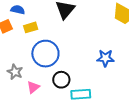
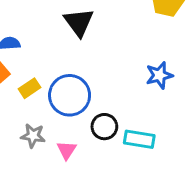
yellow rectangle: (31, 27) -> (29, 88), moved
cyan rectangle: (81, 94) -> (139, 139), turned 30

